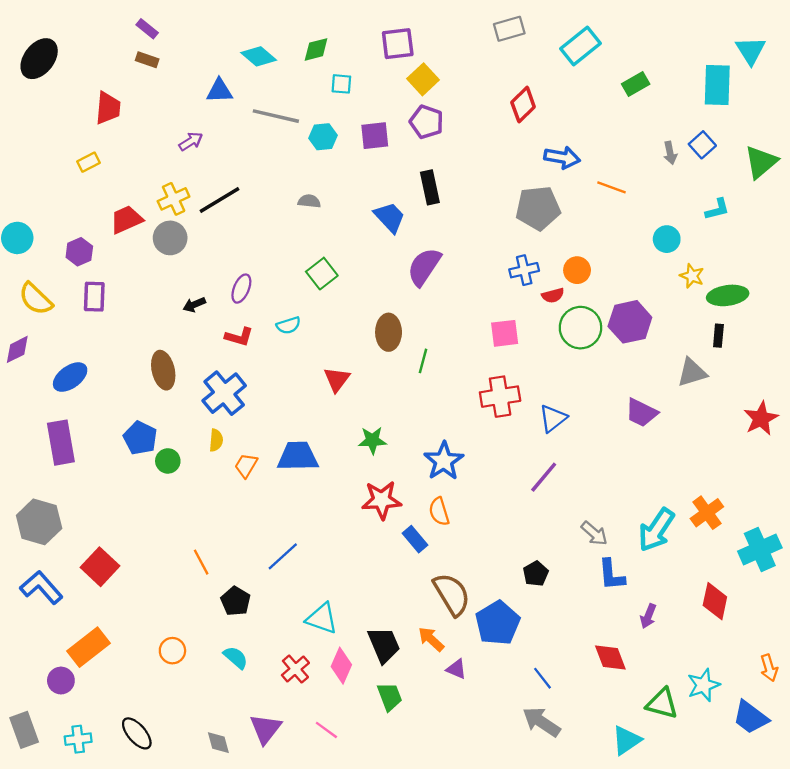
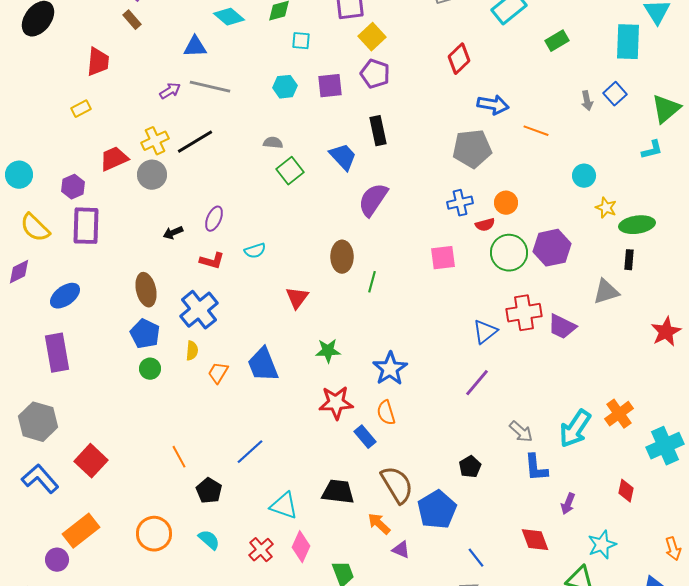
brown rectangle: (147, 60) -> (132, 20), turned 30
gray line: (276, 116) -> (210, 87), moved
cyan L-shape: (717, 209) -> (652, 150), moved
green square: (322, 274) -> (290, 171), moved
purple rectangle: (94, 297) -> (86, 226), size x1.4
red cross: (500, 397) -> (524, 313), moved
blue pentagon: (140, 438) -> (145, 334), moved
blue trapezoid: (298, 456) -> (263, 365), turned -111
red diamond: (715, 601) -> (626, 491), size x0.7
black trapezoid: (384, 645) -> (338, 492), moved, turned -60
orange circle: (172, 651) -> (154, 534), size x1.5
cyan star: (703, 685) -> (602, 545), moved

